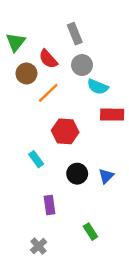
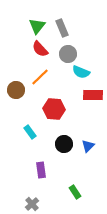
green triangle: (16, 42) -> (37, 26), moved
brown circle: (26, 73) -> (16, 90), moved

